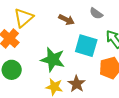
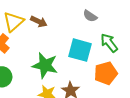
brown arrow: (66, 20) -> (39, 22), moved

